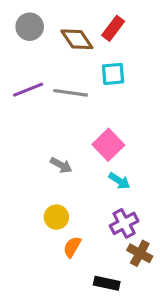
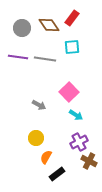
gray circle: (30, 27) -> (22, 28), moved
purple line: (28, 90) -> (18, 57), turned 30
black rectangle: (107, 283) -> (57, 174), moved, turned -49

